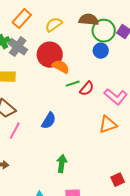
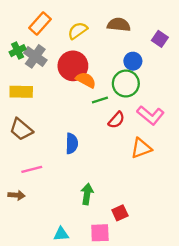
green circle: (104, 31) -> (126, 83), moved
red semicircle: (87, 89) -> (116, 120), moved
blue semicircle: (49, 121) -> (72, 143), turned -30
pink line: (15, 131) -> (32, 169), moved, turned 48
red square: (118, 180) -> (120, 213), moved

